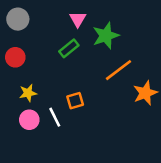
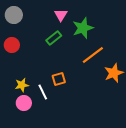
yellow star: (28, 93) -> (22, 85), moved
pink circle: (29, 120) -> (24, 103), moved

